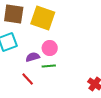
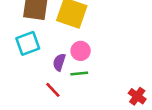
purple semicircle: (33, 57) -> (59, 62), turned -56

